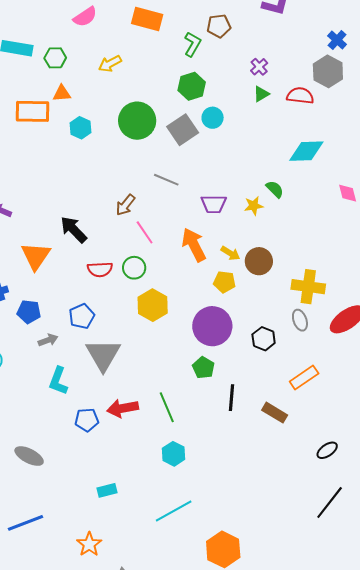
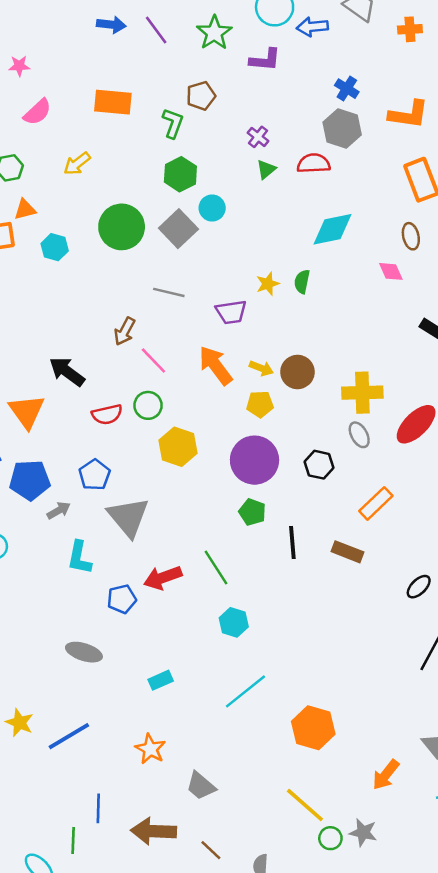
green semicircle: (275, 189) -> (302, 282), turned -114
yellow star: (254, 206) -> (268, 284), moved
blue pentagon: (29, 312) -> (30, 480), size x1.4
gray ellipse: (29, 456) -> (84, 652), moved

